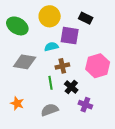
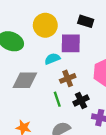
black cross: (71, 87) -> (81, 100), turned 32

